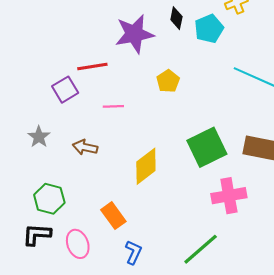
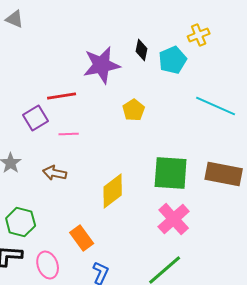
pink line: (113, 106) -> (69, 134), moved
green square: (207, 147) -> (171, 173), turned 30
pink cross: (229, 196) -> (174, 219), moved, turned -32

